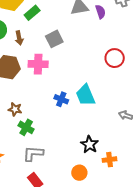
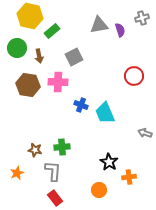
blue cross: (61, 99) -> (81, 105), moved
brown star: (15, 109) -> (35, 150), moved
green cross: (26, 127) -> (62, 147), moved, turned -35
gray L-shape: (33, 154) -> (53, 171), turned 90

